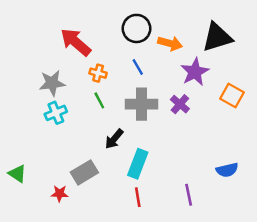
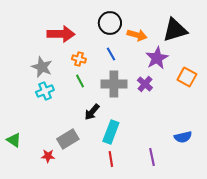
red arrow: (76, 42) -> (61, 34), turned 140
gray star: (52, 83) -> (42, 67), turned 30

